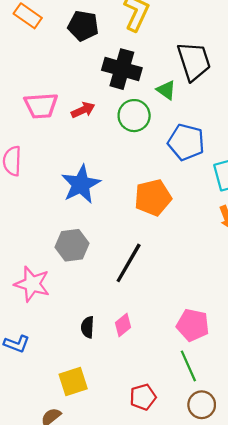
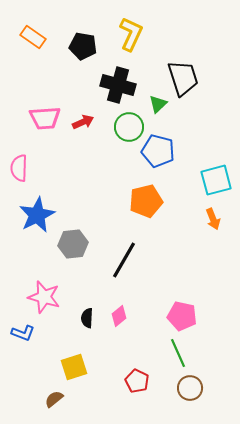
green triangle: (166, 90) -> (158, 104), turned 42
blue pentagon: (186, 142) -> (158, 151), moved
blue star: (81, 184) -> (37, 215), moved
pink star: (32, 284) -> (44, 297), moved
red pentagon: (143, 397) -> (137, 381), turned -30

